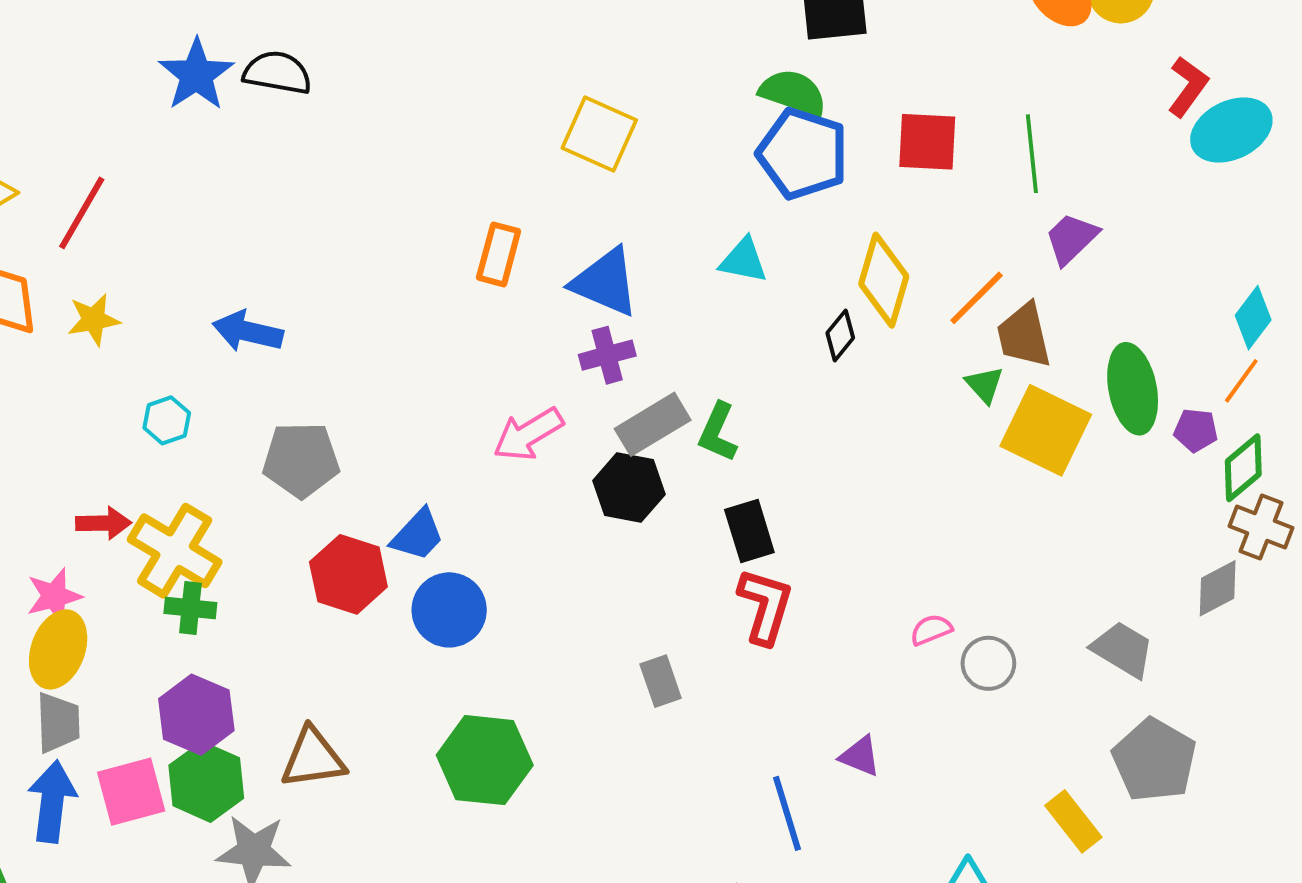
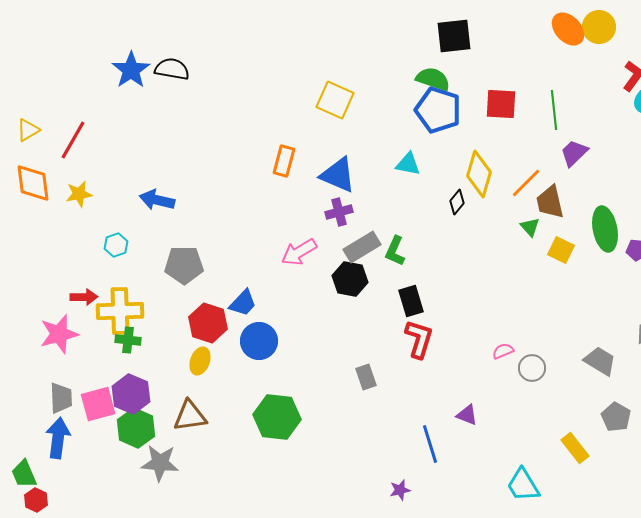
yellow square: (1046, 430) -> (561, 250), size x0.6
yellow cross: (175, 551) -> (120, 311), turned -33
pink star: (54, 596) -> (59, 334), size x1.4
yellow ellipse: (58, 649) -> (200, 361), moved, size x0.7
gray pentagon: (1154, 760) -> (616, 417), size x0.7
pink square: (131, 792) -> (98, 404), moved

